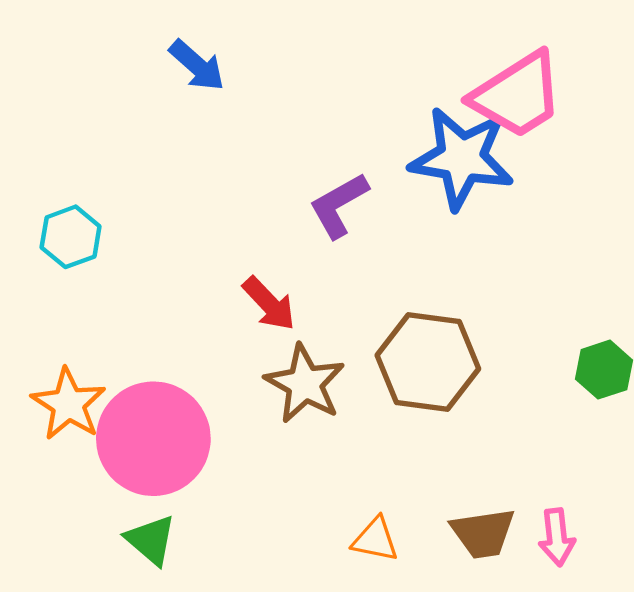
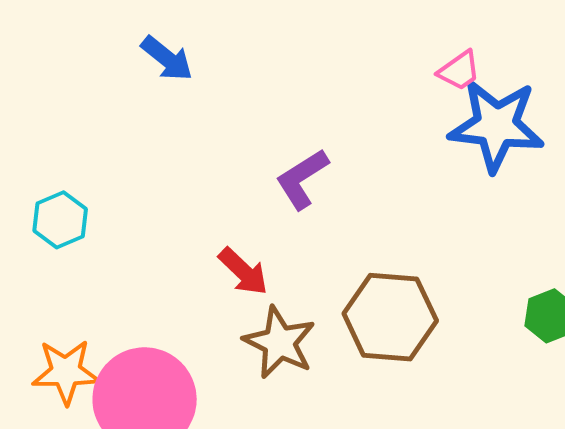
pink trapezoid: (517, 95) -> (459, 71), size x0.5
blue star: (462, 158) -> (496, 126), moved
orange star: (68, 404) -> (66, 372), turned -30

